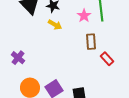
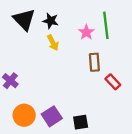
yellow arrow: (55, 25) -> (53, 43), turned 32

